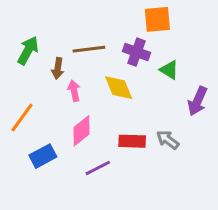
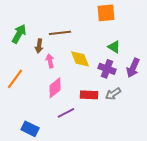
purple cross: (136, 52) -> (107, 69), moved
gray arrow: (168, 140) -> (113, 94), turned -70
blue rectangle: (43, 156) -> (30, 129), moved, turned 54

